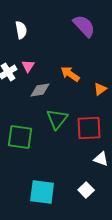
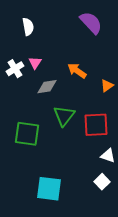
white square: (86, 190) -> (102, 182), moved

